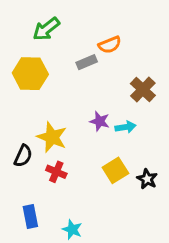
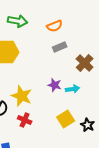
green arrow: (46, 29) -> (18, 21), turned -132
orange semicircle: (110, 45) -> (55, 26), moved
gray rectangle: (87, 62) -> (60, 47), moved

